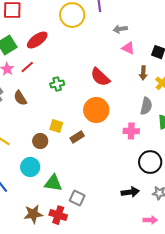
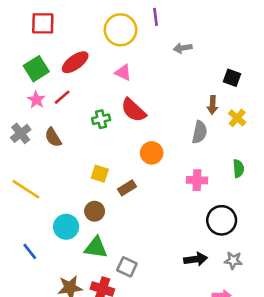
pink triangle: (128, 48) -> (123, 73), moved
red semicircle: (100, 77) -> (133, 110), moved
gray semicircle: (146, 106) -> (200, 132), moved
orange circle: (96, 110) -> (152, 153), size x0.7
brown circle: (40, 141) -> (95, 211), moved

